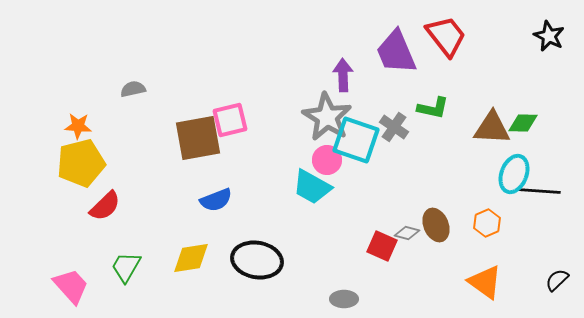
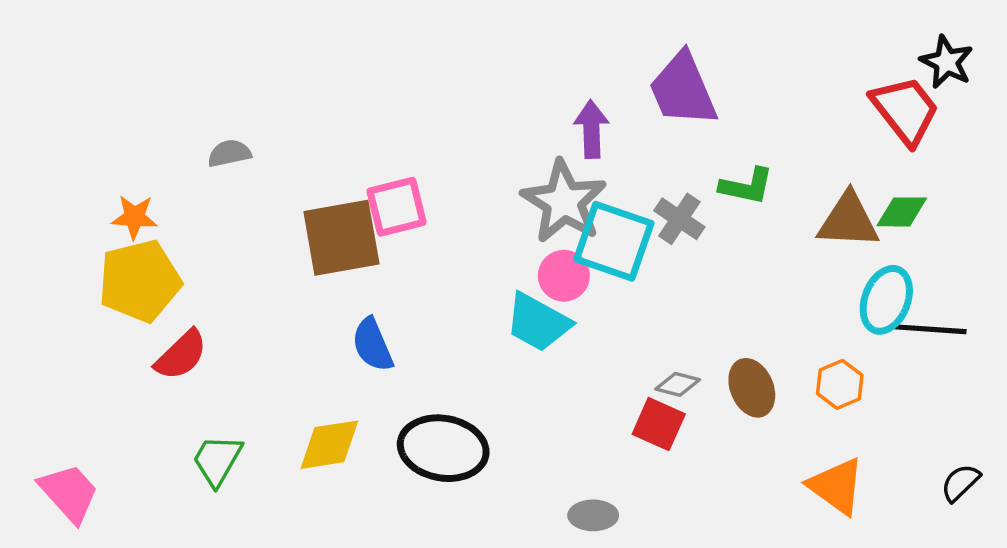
red trapezoid: (446, 36) -> (905, 110), moved
blue semicircle: (216, 200) -> (372, 345), turned 88
gray diamond: (407, 233) -> (678, 384), moved
pink trapezoid: (71, 286) -> (69, 493), moved

